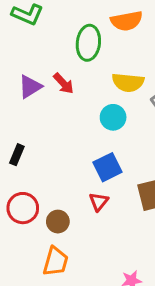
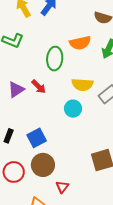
blue square: (108, 167) -> (37, 138), moved
red triangle: (99, 202) -> (62, 187), moved
brown circle: (58, 222) -> (43, 165), moved, size x1.5

